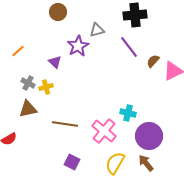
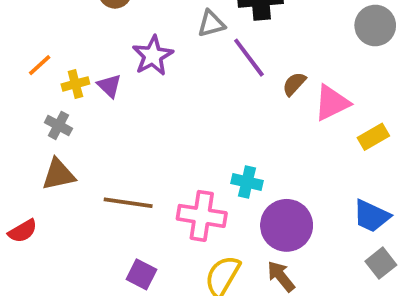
gray triangle: (97, 30) -> (211, 24), moved
yellow cross: (46, 87) -> (75, 84), moved
pink cross: (104, 131) -> (202, 216), turned -30

